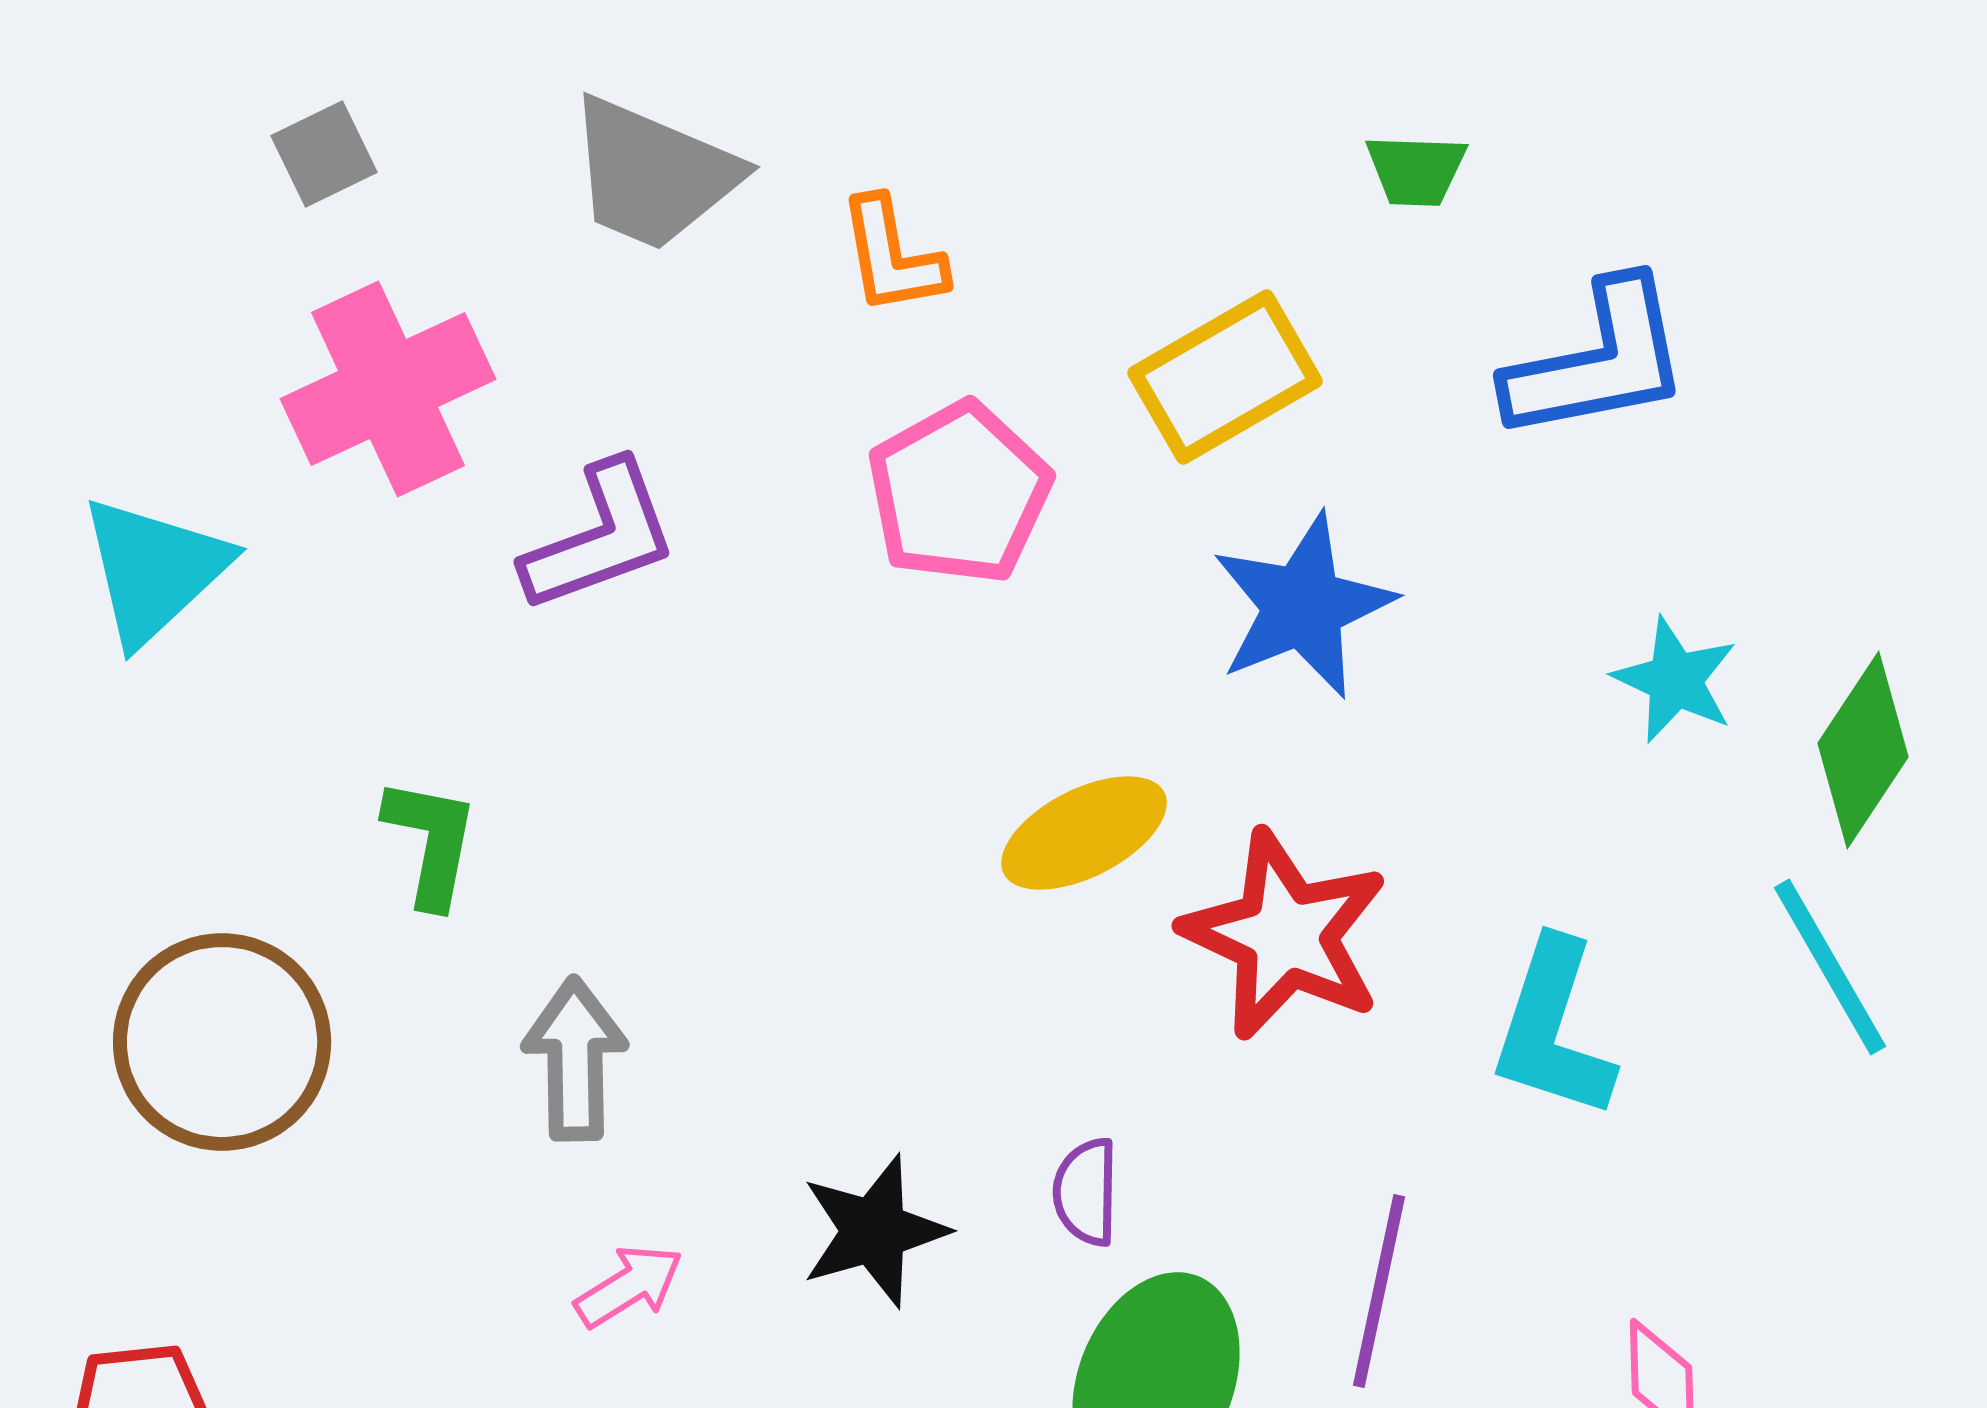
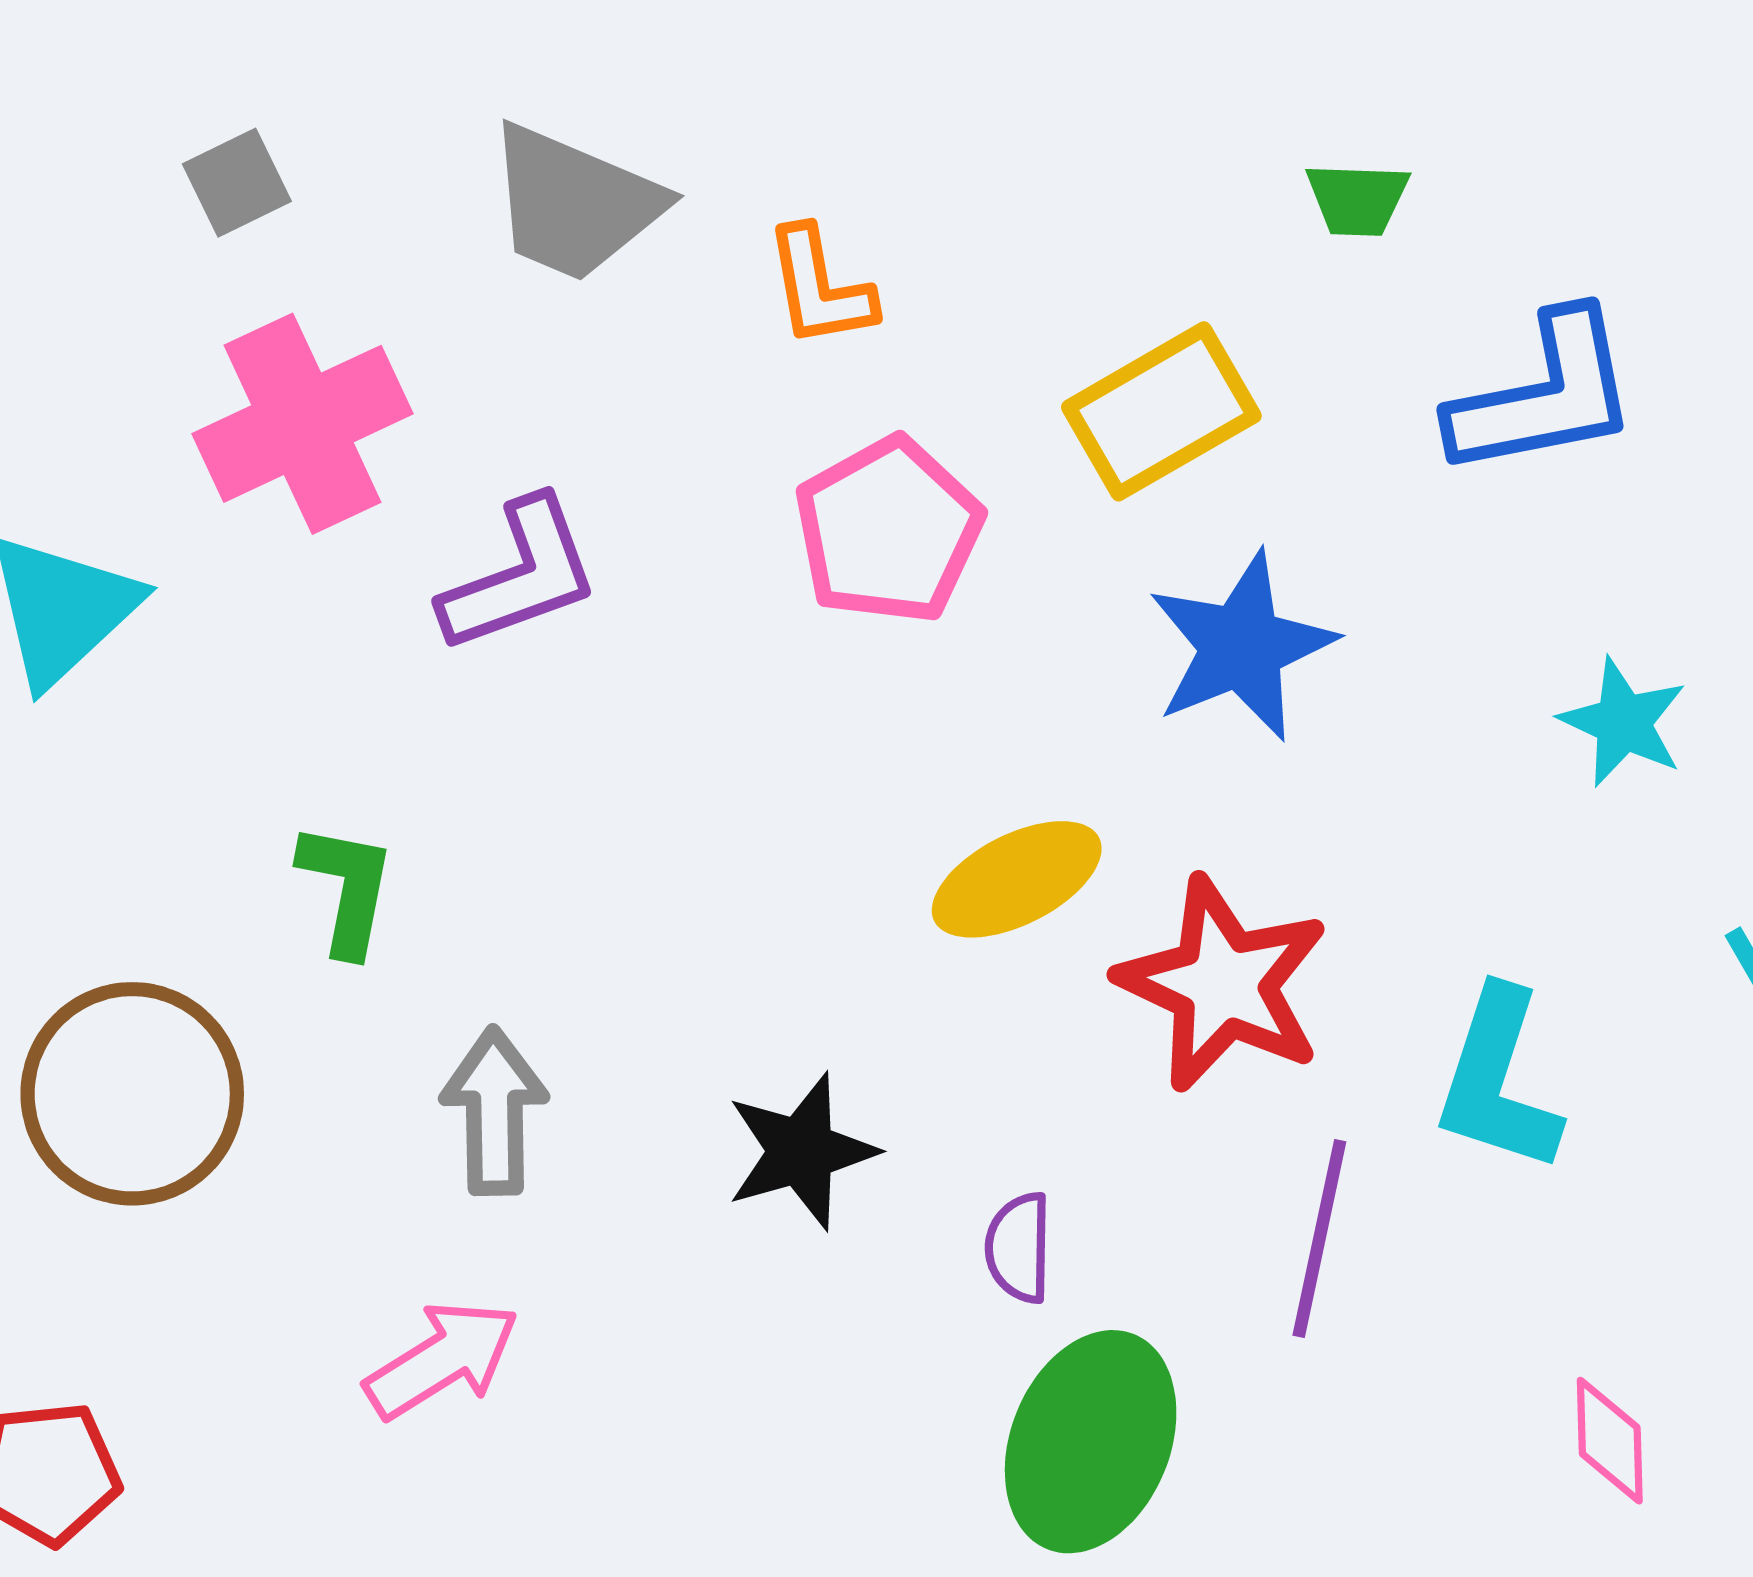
black star: (874, 1231) -> (801, 1151), moved
pink arrow: (629, 1286) -> (442, 1360), moved, size x1.4
purple line: (1379, 1291) -> (1319, 1239), moved

